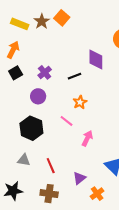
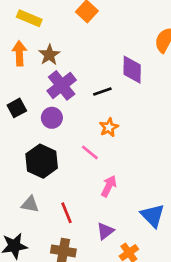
brown star: (42, 21) -> (49, 55), moved
orange arrow: (13, 50) -> (19, 53), turned -30
purple cross: (45, 72) -> (62, 85), size x1.5
black square: (16, 73) -> (17, 108), moved
pink arrow: (87, 138) -> (109, 186), moved

